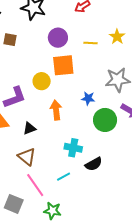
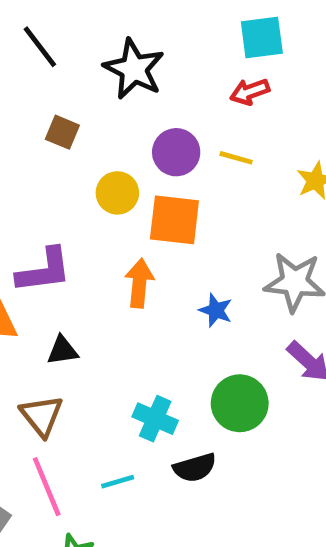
yellow line: (91, 43) -> (236, 158), moved
yellow circle: (42, 81) -> (117, 193), moved
orange arrow: (56, 110) -> (139, 283), moved
green circle: (105, 120) -> (240, 403), moved

